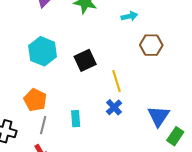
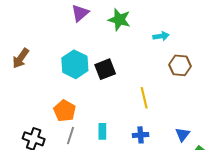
black square: (85, 60) -> (105, 69), moved
blue cross: (114, 107) -> (141, 135), moved, turned 35
blue triangle: (159, 116) -> (183, 134), size x0.7

